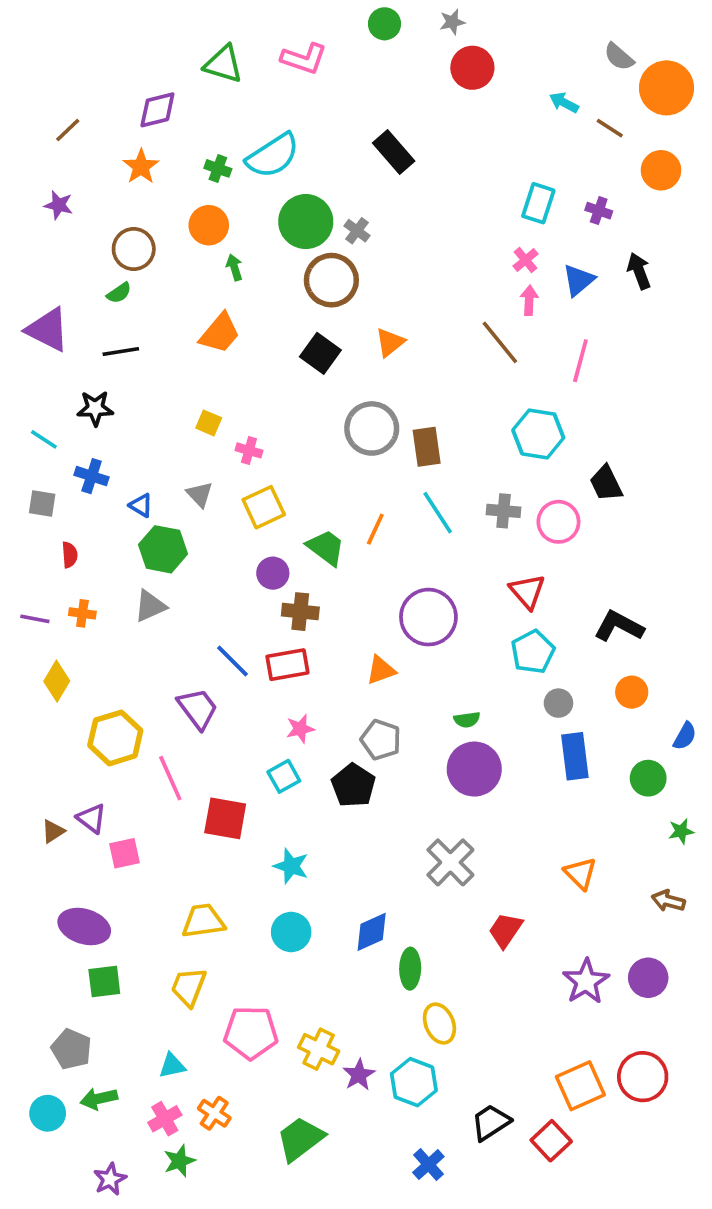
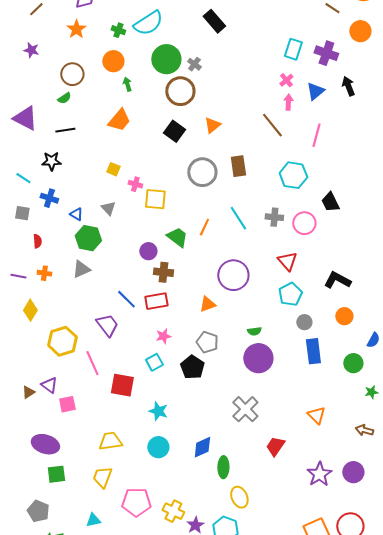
purple cross: (599, 211) -> (326, 53), size x1.6
brown rectangle: (427, 447) -> (238, 166), moved
yellow square: (264, 507) -> (155, 199), moved, turned 30

